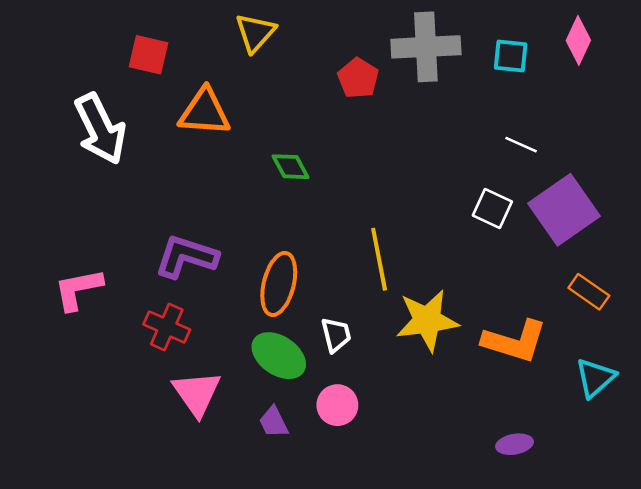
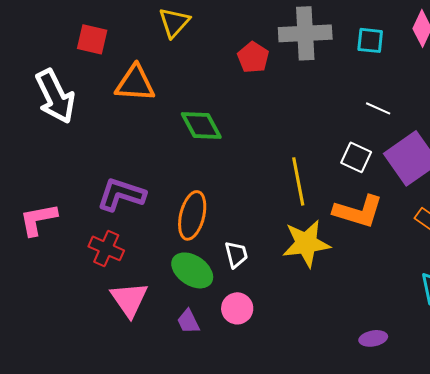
green diamond: (290, 167) -> (201, 125), size x1.4
yellow line: (379, 259) -> (298, 181), moved
orange L-shape: (515, 341) -> (358, 211), moved

